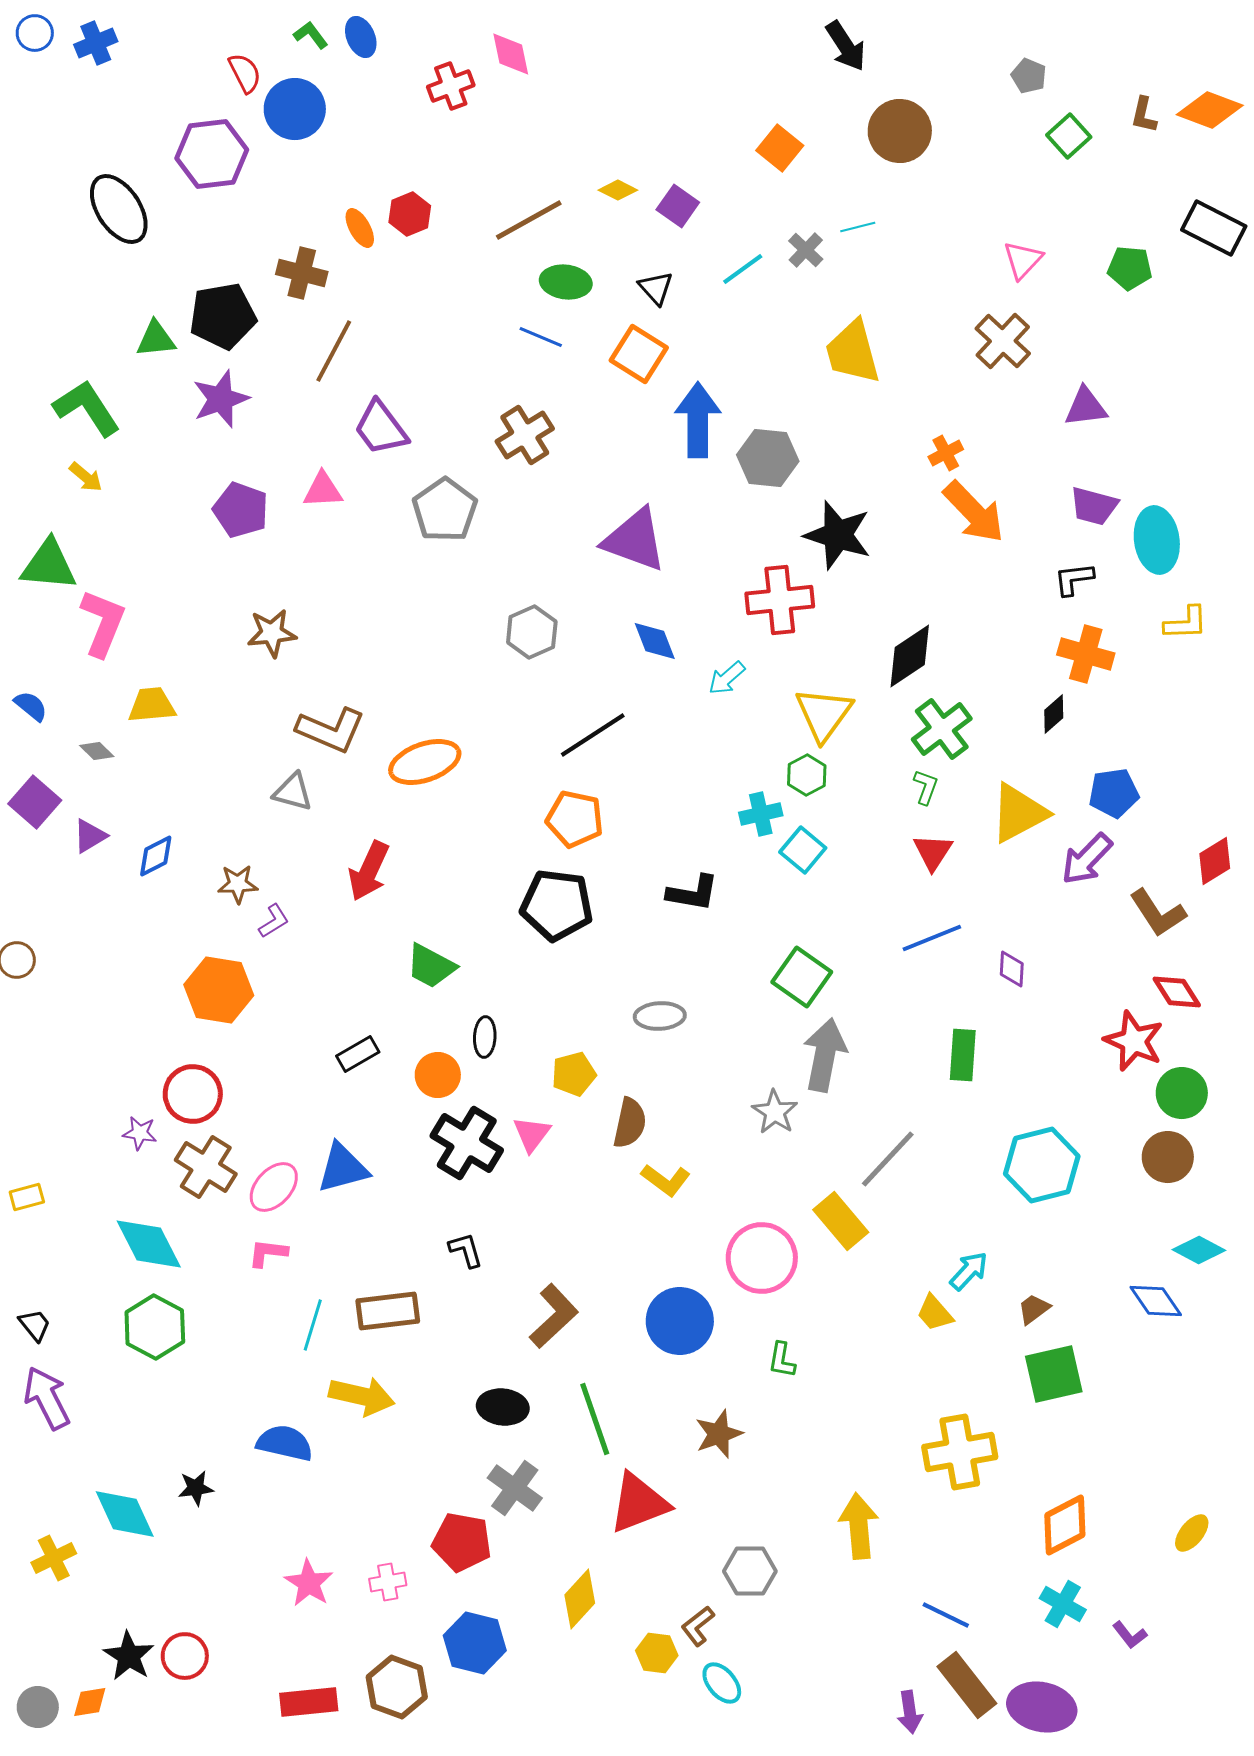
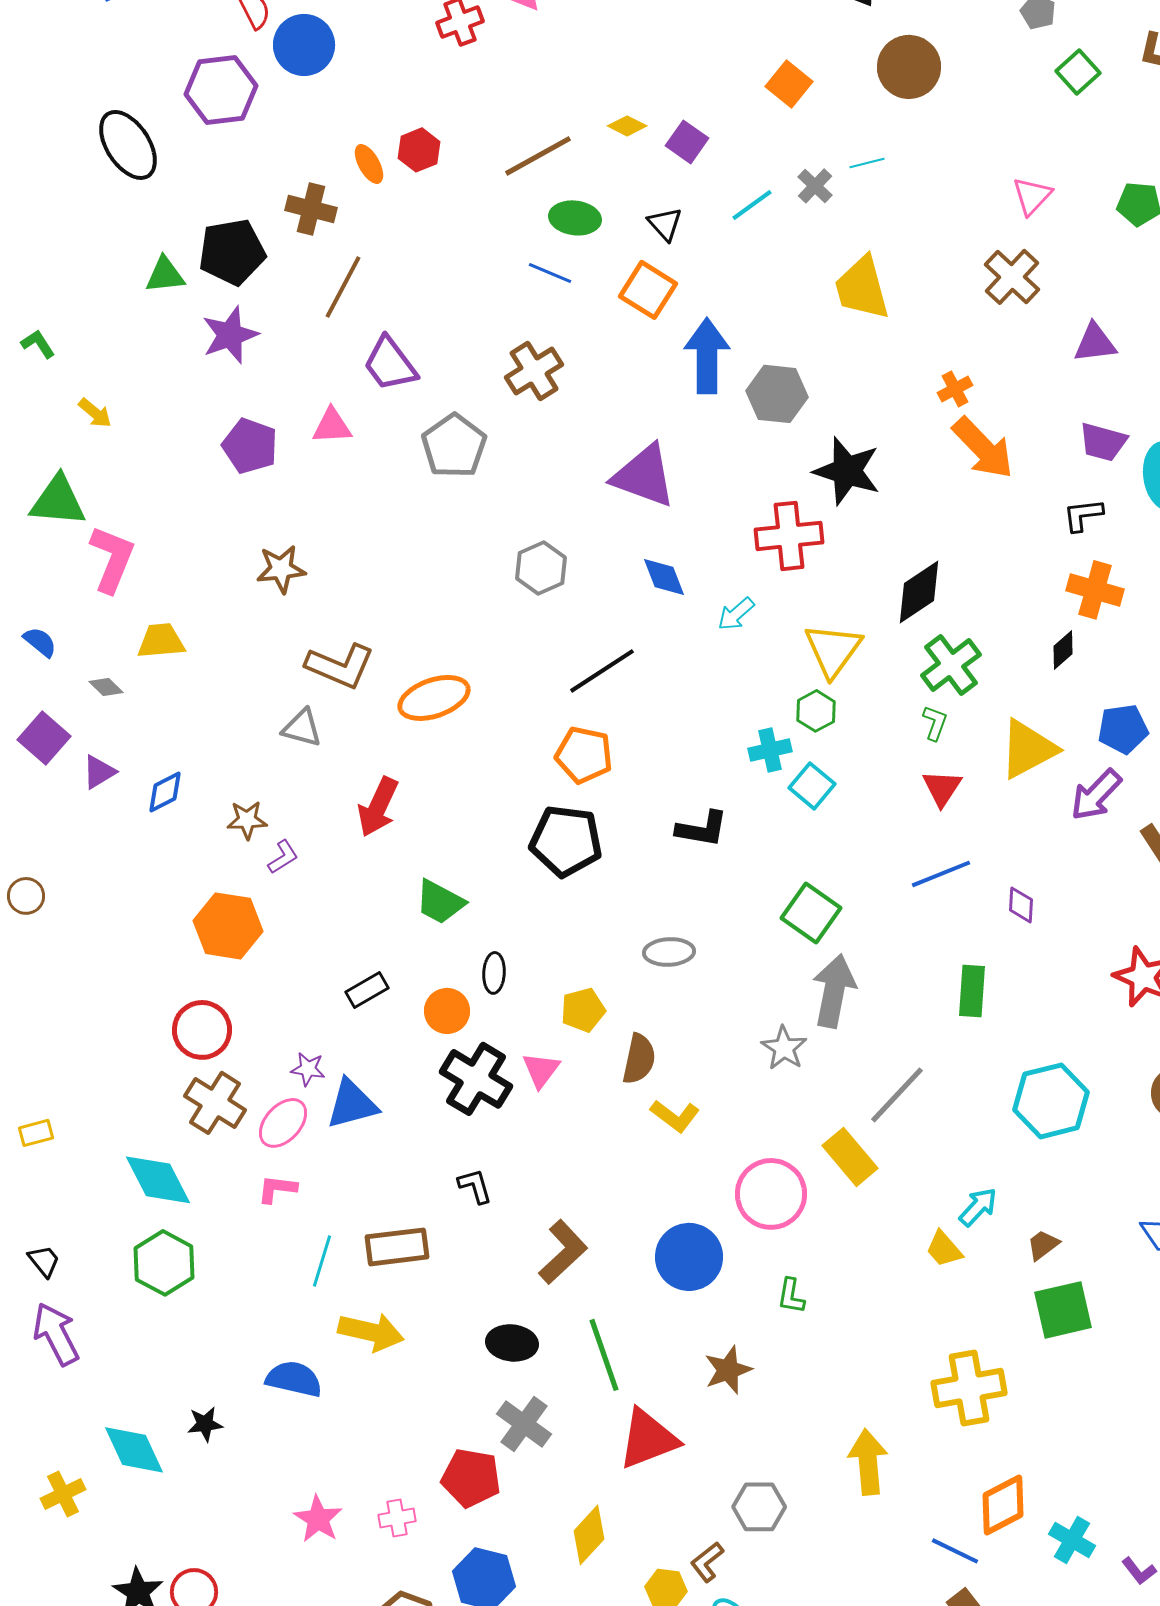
green L-shape: (87, 408) -> (38, 344), moved, size x0.5
purple star: (140, 1133) -> (308, 1069), moved
orange diamond: (1065, 1525) -> (1003, 1505), moved

